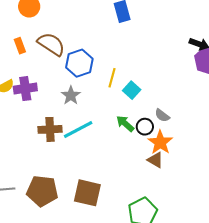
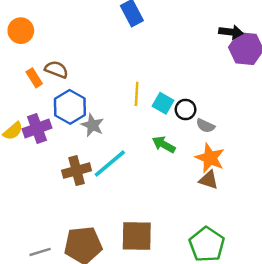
brown semicircle: (51, 44) -> (56, 69), size x0.7
orange rectangle: (20, 46) -> (34, 78), moved
blue hexagon: (79, 63) -> (70, 107), moved
black circle: (145, 127) -> (186, 109), moved

